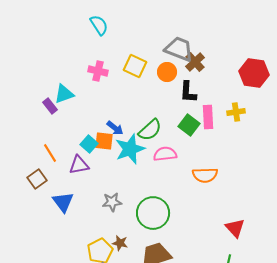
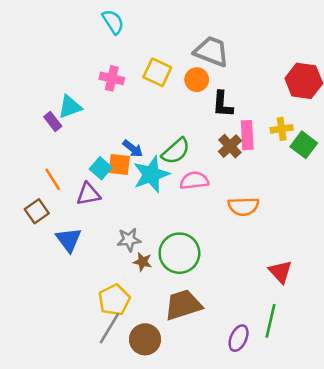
brown cross: (195, 62) -> (230, 146), moved
green square: (189, 125) -> (304, 145), moved
brown star: (120, 243) -> (143, 262), moved

